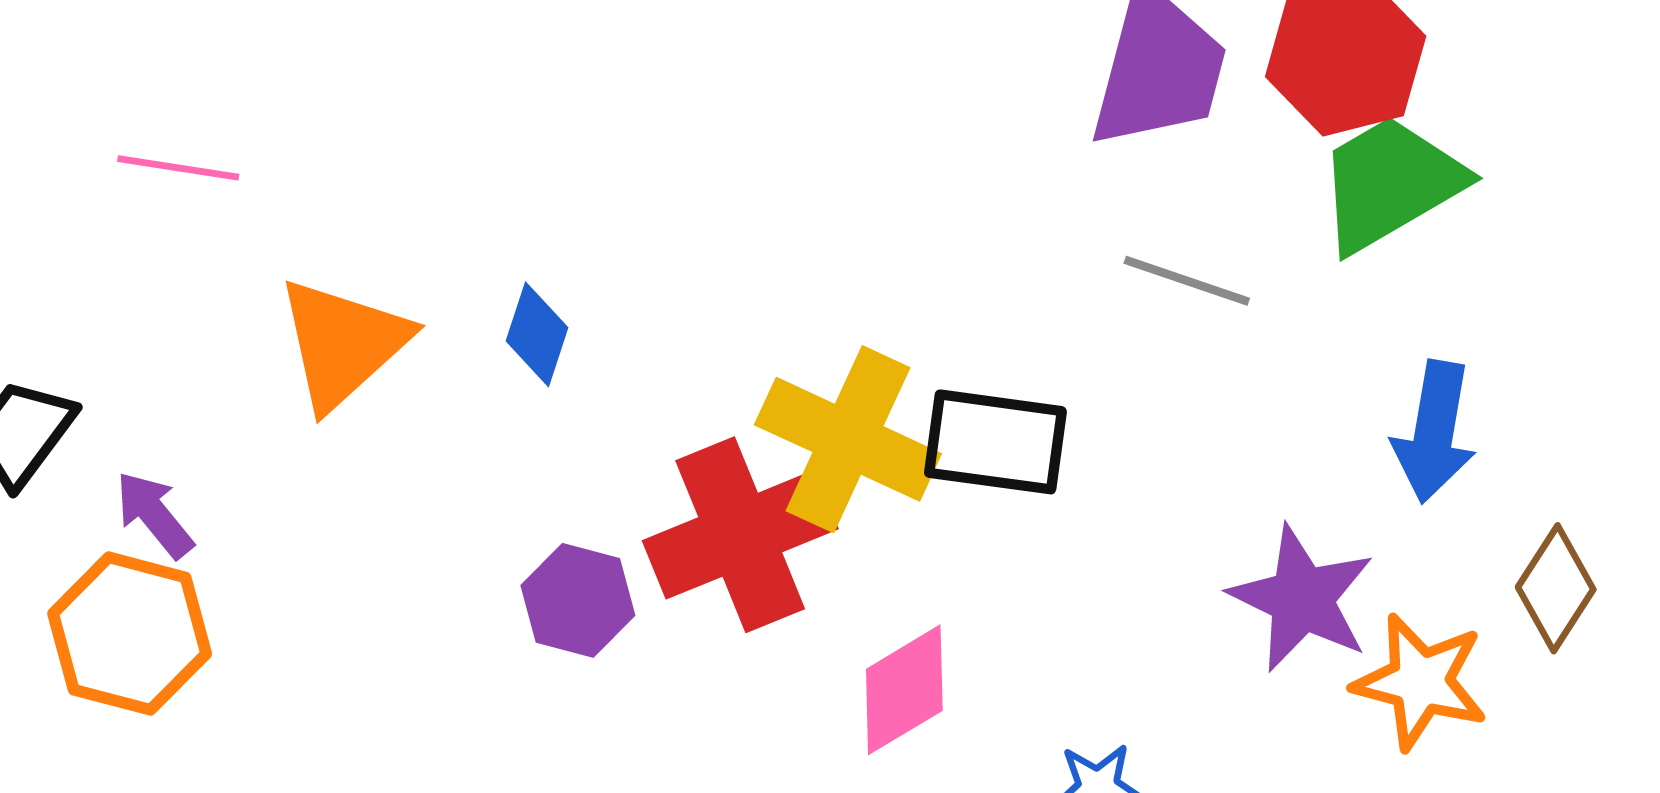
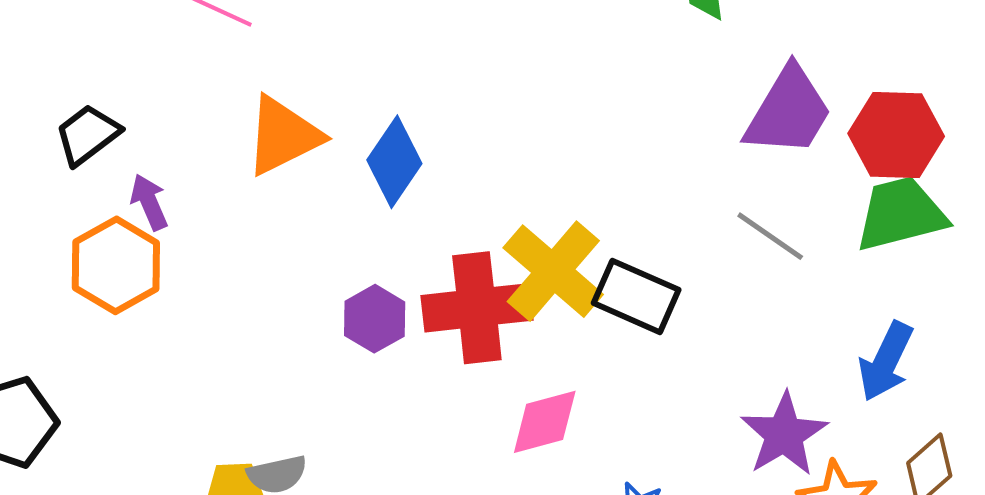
blue diamond: (537, 334) -> (394, 162), size x1.5

